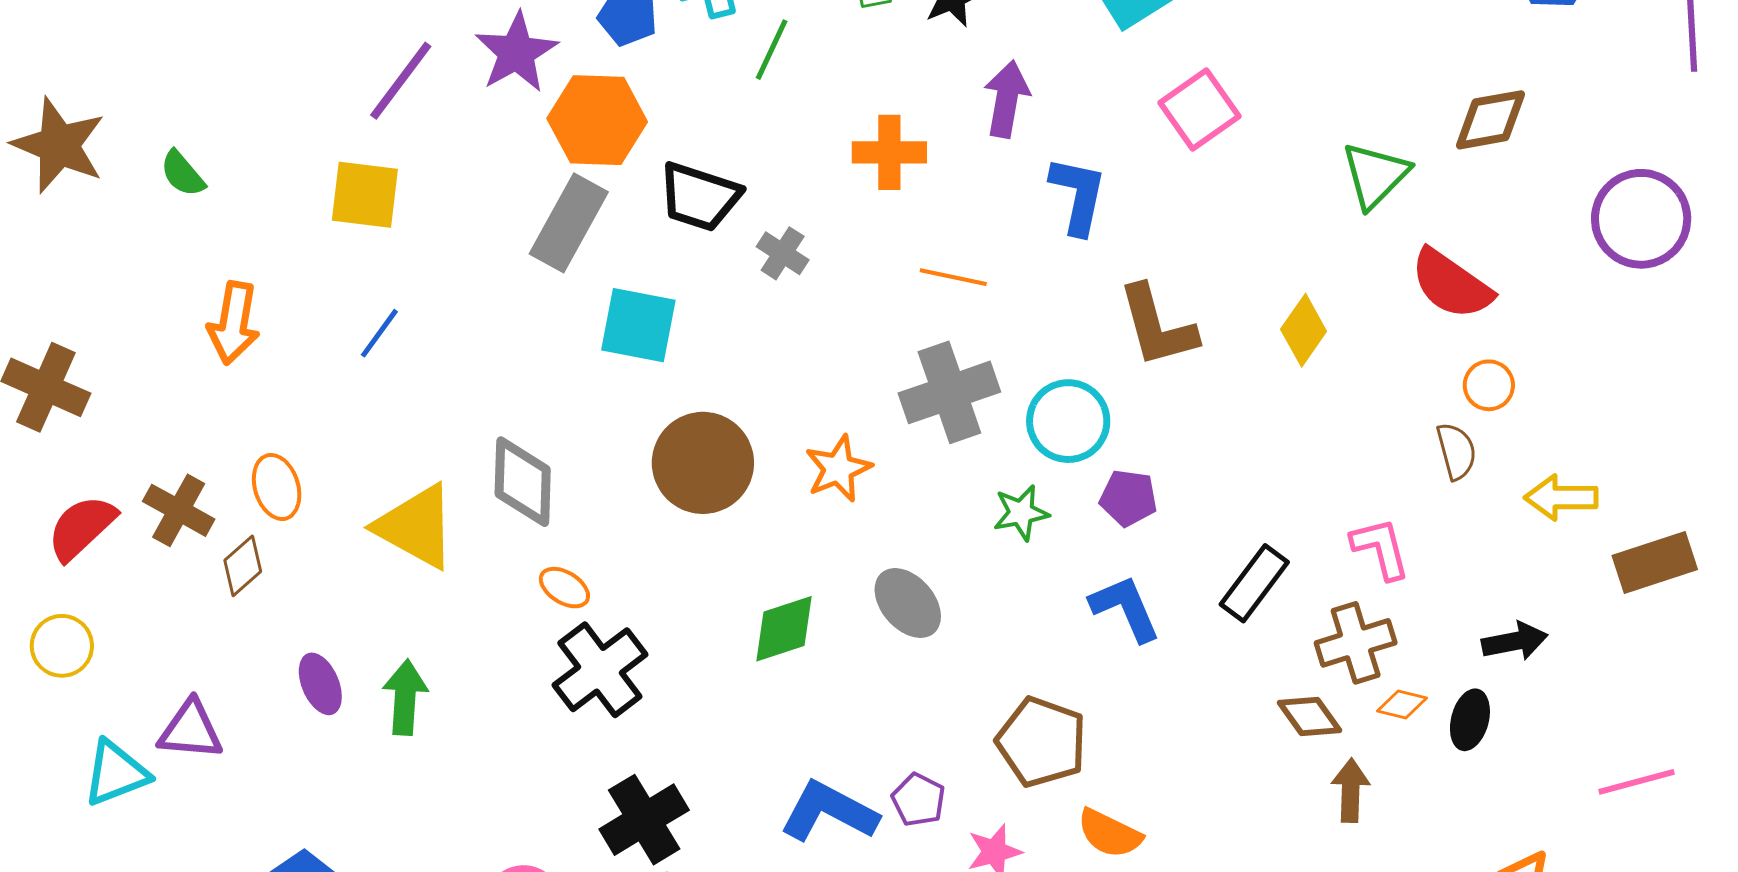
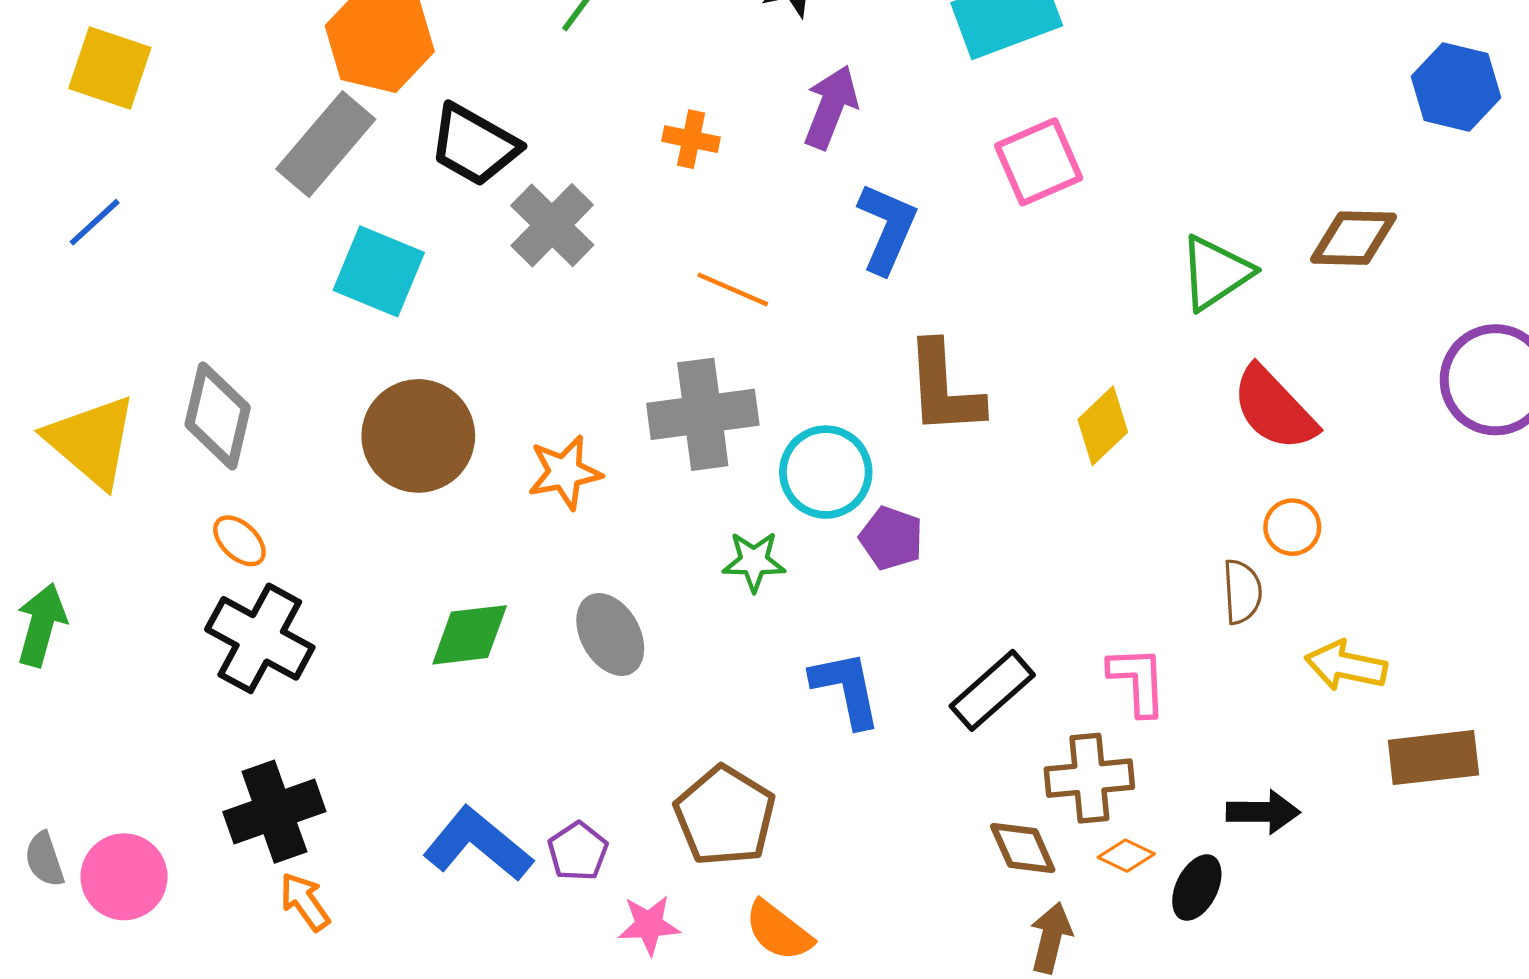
orange cross: (889, 152) -> (691, 139), size x0.7
gray cross: (783, 253) -> (552, 225), size x1.5
purple pentagon: (1128, 498) -> (891, 538), moved
black cross: (600, 670) -> (260, 638), turned -36

